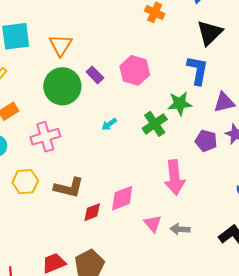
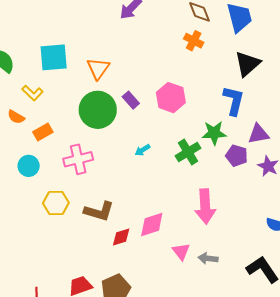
purple pentagon: (206, 141) -> (237, 156), moved

